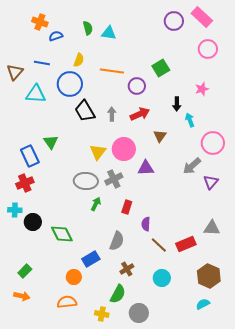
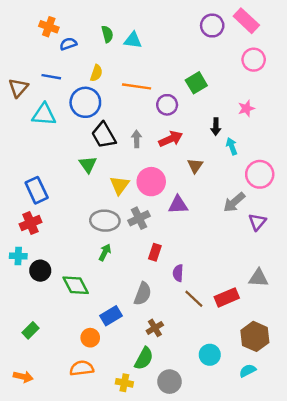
green triangle: (51, 142) -> (88, 165), moved
green arrow: (96, 204) -> (105, 252), moved
cyan circle: (162, 278) -> (210, 355), moved
orange arrow: (22, 296) -> (23, 377), moved

